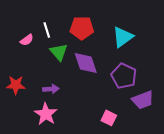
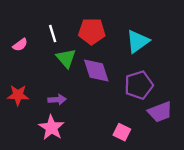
pink semicircle: (27, 40) -> (20, 45), moved
purple pentagon: (124, 76) -> (139, 85), turned 30

